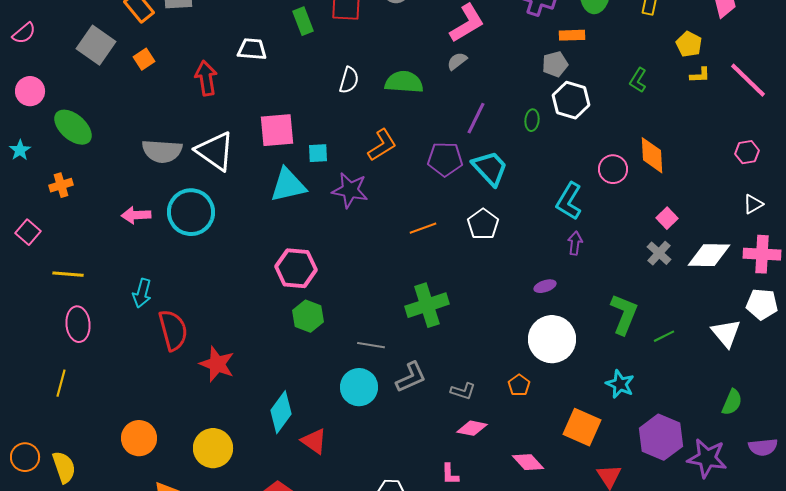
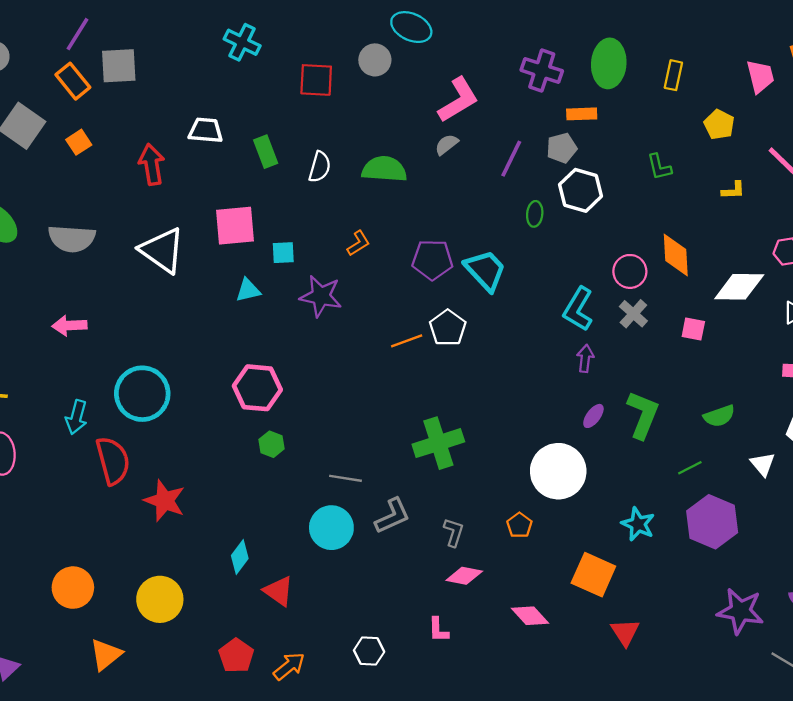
green rectangle: (303, 21) -> (266, 152), moved
yellow L-shape: (700, 75) -> (733, 190), moved
green L-shape: (638, 80) -> (659, 167), turned -45
purple line: (476, 118) -> (511, 159), moved
orange L-shape: (382, 145) -> (358, 243), size x0.7
gray semicircle: (162, 151) -> (72, 239), moved
cyan triangle: (288, 185) -> (248, 290), size x0.6
cyan circle: (191, 212) -> (142, 394), moved
pink square: (667, 218) -> (693, 329), turned -35
white pentagon: (483, 224) -> (448, 328), moved
gray cross: (659, 253) -> (633, 314), moved
white diamond: (709, 255) -> (739, 287), moved
purple ellipse: (545, 286) -> (593, 416), moved, turned -35
green cross: (427, 305) -> (438, 443), moved
green L-shape: (624, 314) -> (643, 415), moved
green hexagon: (308, 316) -> (271, 444), size x0.7
white triangle: (726, 333) -> (763, 464), size x0.7
gray L-shape: (463, 391) -> (454, 532), turned -90
green semicircle: (732, 402) -> (719, 416), moved, turned 48
cyan diamond: (281, 412) -> (240, 557), size x0.7
purple hexagon: (661, 437) -> (712, 522), moved

